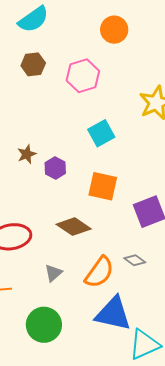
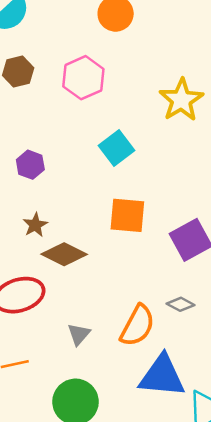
brown star: (27, 154) -> (35, 225), moved
purple hexagon: (55, 168) -> (30, 165), moved
brown diamond: (74, 227) -> (64, 254), moved

